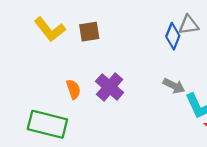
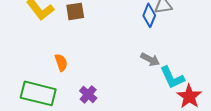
purple cross: (110, 87) -> (88, 94), moved, size x0.7

